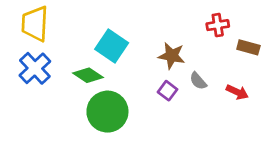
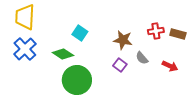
red cross: (218, 25) -> (156, 31), moved
cyan square: (112, 46) -> (80, 33), size x0.7

